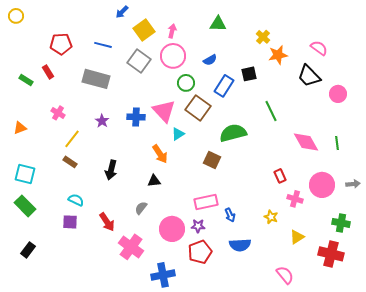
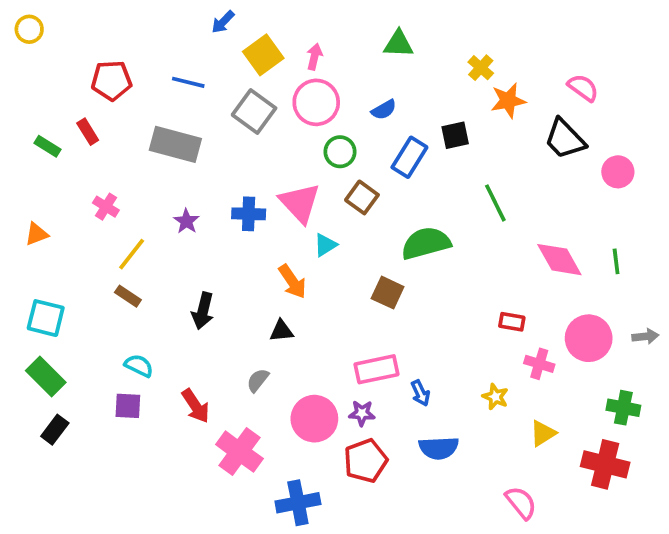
brown square: (198, 108) -> (362, 197), size x0.7
red rectangle: (280, 176) -> (512, 322), turned -56
black rectangle: (28, 250) -> (55, 430), moved

